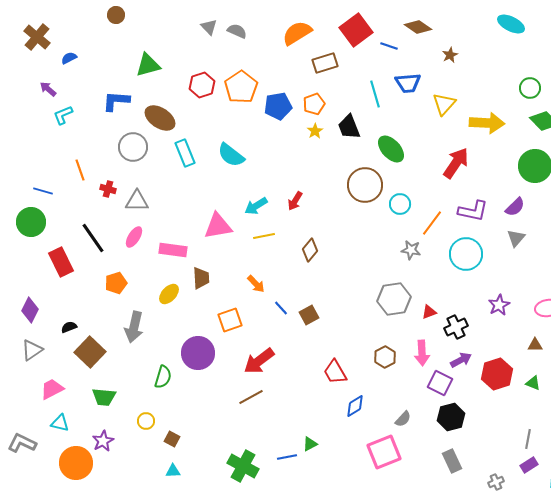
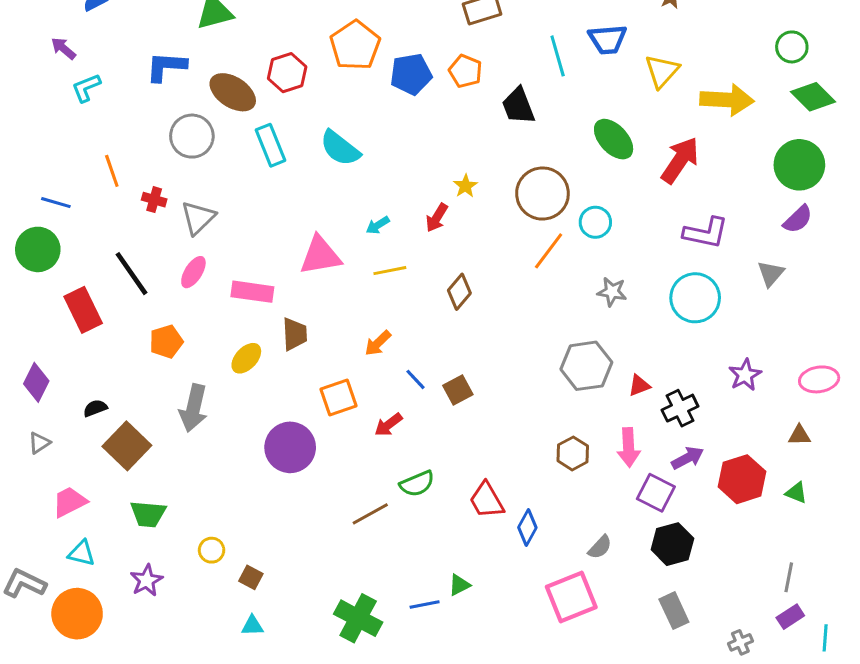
red hexagon: (202, 85) -> (287, 73), moved
orange pentagon: (314, 104) -> (465, 71), turned -30
yellow star: (315, 131) -> (465, 186), moved
green ellipse: (391, 149) -> (614, 139), moved
gray triangle: (137, 201) -> (198, 218), turned -45
cyan arrow: (256, 206) -> (378, 225), size x0.7
purple semicircle: (515, 207) -> (798, 219), moved
orange line: (432, 223) -> (549, 251), moved
orange arrow: (256, 284) -> (378, 343), turned 90
gray triangle: (32, 350) -> (39, 443), size x0.7
red arrow: (259, 361) -> (388, 425), moved, size x0.6
red trapezoid: (335, 372) -> (487, 500), moved
green semicircle: (163, 377) -> (417, 484), moved, turned 50
blue diamond: (355, 406) -> (527, 527), turned -30
orange circle: (76, 463) -> (77, 614), moved

